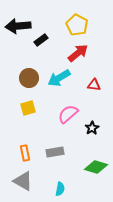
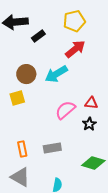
yellow pentagon: (77, 25) -> (74, 21), turned 30
red triangle: (94, 85) -> (91, 103), moved
yellow square: (28, 108) -> (17, 98), moved

